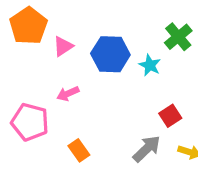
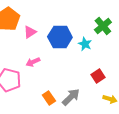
gray arrow: (147, 149) -> (71, 97), moved
orange rectangle: (79, 150) -> (49, 98), moved

